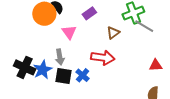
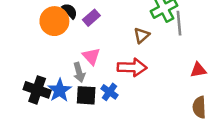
purple rectangle: (89, 13) -> (91, 18), moved
gray line: (144, 26) -> (179, 23), turned 60
pink triangle: (69, 32) -> (91, 56), moved

